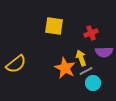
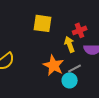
yellow arrow: (81, 58) -> (70, 44), moved
cyan circle: (93, 83) -> (70, 80), moved

